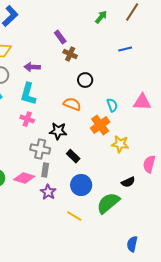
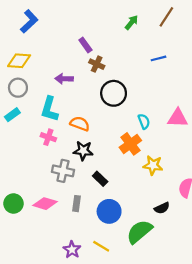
purple arrow: (32, 67) -> (64, 79), moved
black circle: (85, 80) -> (114, 93), size x1.5
orange semicircle: (72, 104) -> (80, 124), moved
gray rectangle: (45, 170) -> (76, 204), moved
purple star: (48, 192) -> (72, 250), moved

